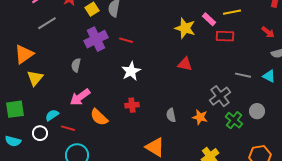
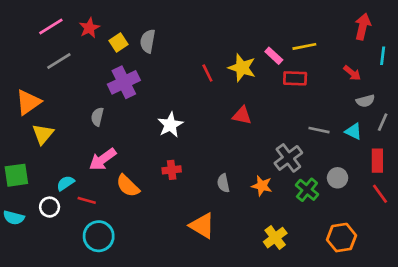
red line: (126, 40) -> (207, 73), moved, turned 48

